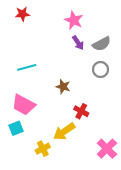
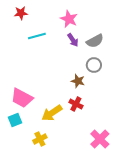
cyan line: (27, 67) -> (37, 36), moved
brown star: (63, 87) -> (78, 81), moved
yellow arrow: (64, 132) -> (52, 113), moved

